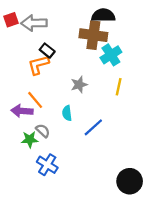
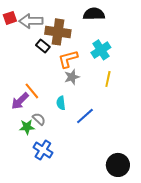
brown cross: (93, 35) -> (58, 32), moved
orange L-shape: (38, 65) -> (68, 59), moved
purple arrow: (22, 111) -> (20, 101), turned -48

